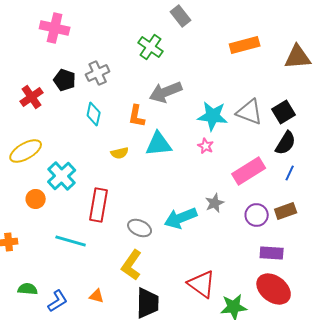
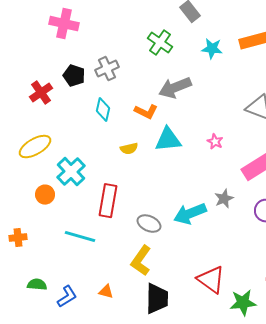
orange L-shape: (137, 116) -> (146, 112), turned -75
cyan star: (213, 116) -> (212, 49), moved, size x0.7

